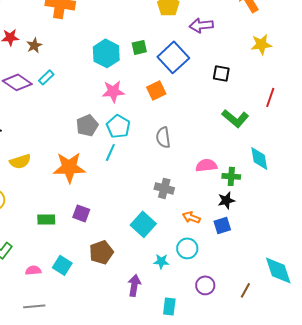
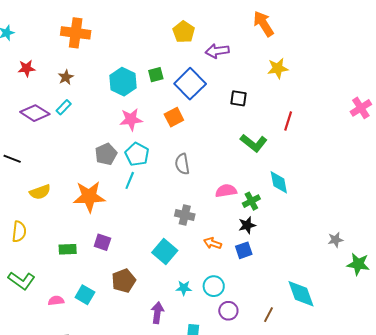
brown star: (34, 45) -> (66, 77), moved
green cross: (231, 176) -> (251, 201), turned -30
cyan circle: (187, 248) -> (214, 286), moved

